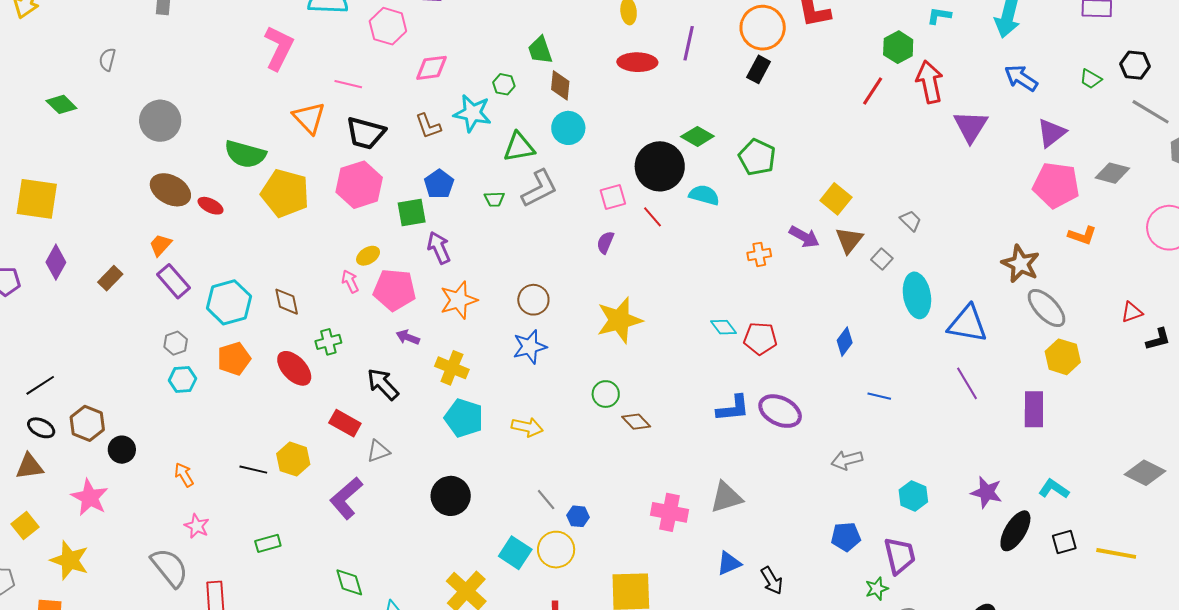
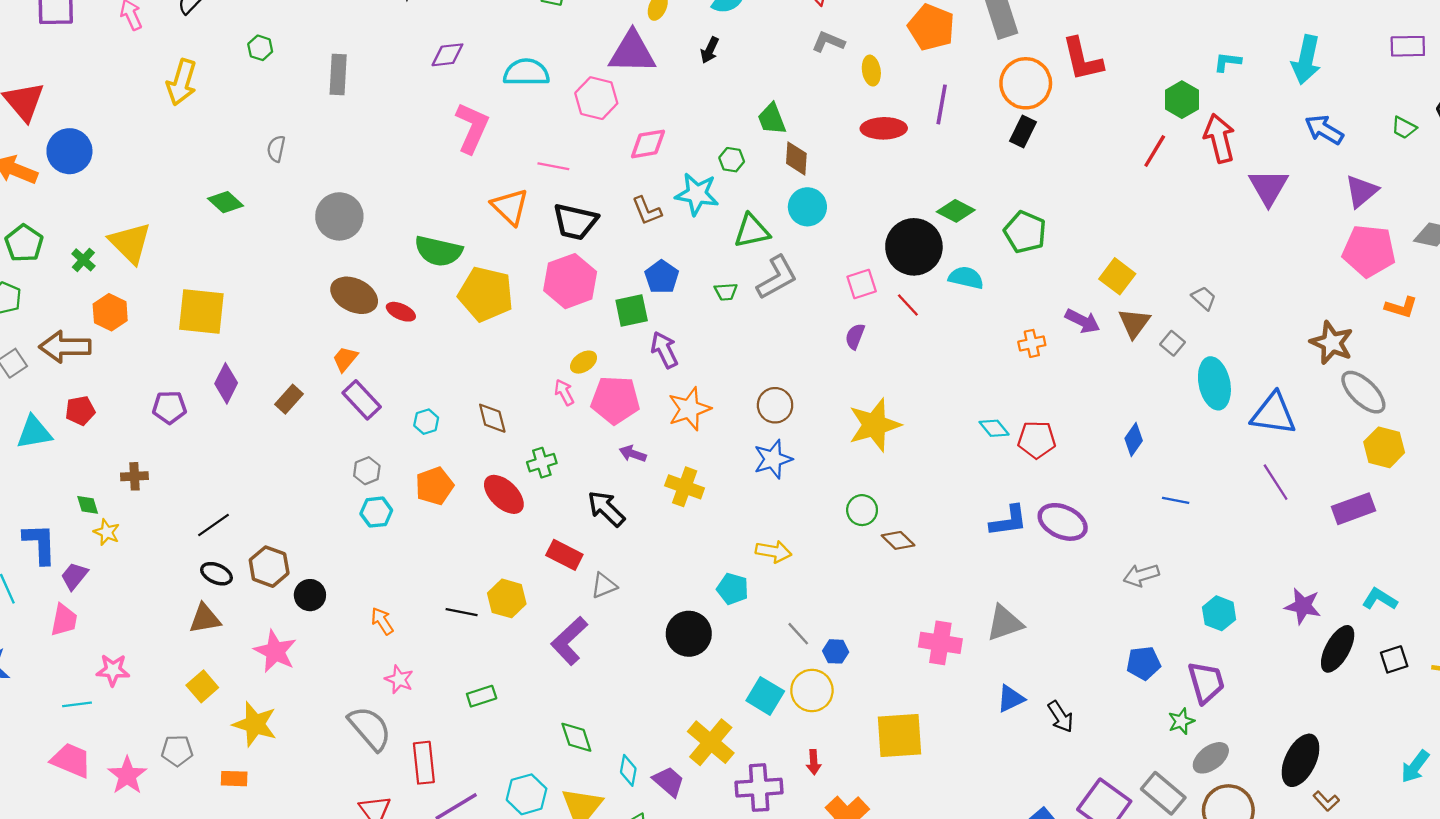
cyan hexagon: (229, 302) -> (426, 422), size x0.5
purple rectangle: (1034, 409) -> (1353, 509), turned 72
cyan pentagon: (464, 418) -> (733, 589), moved, size x0.7

